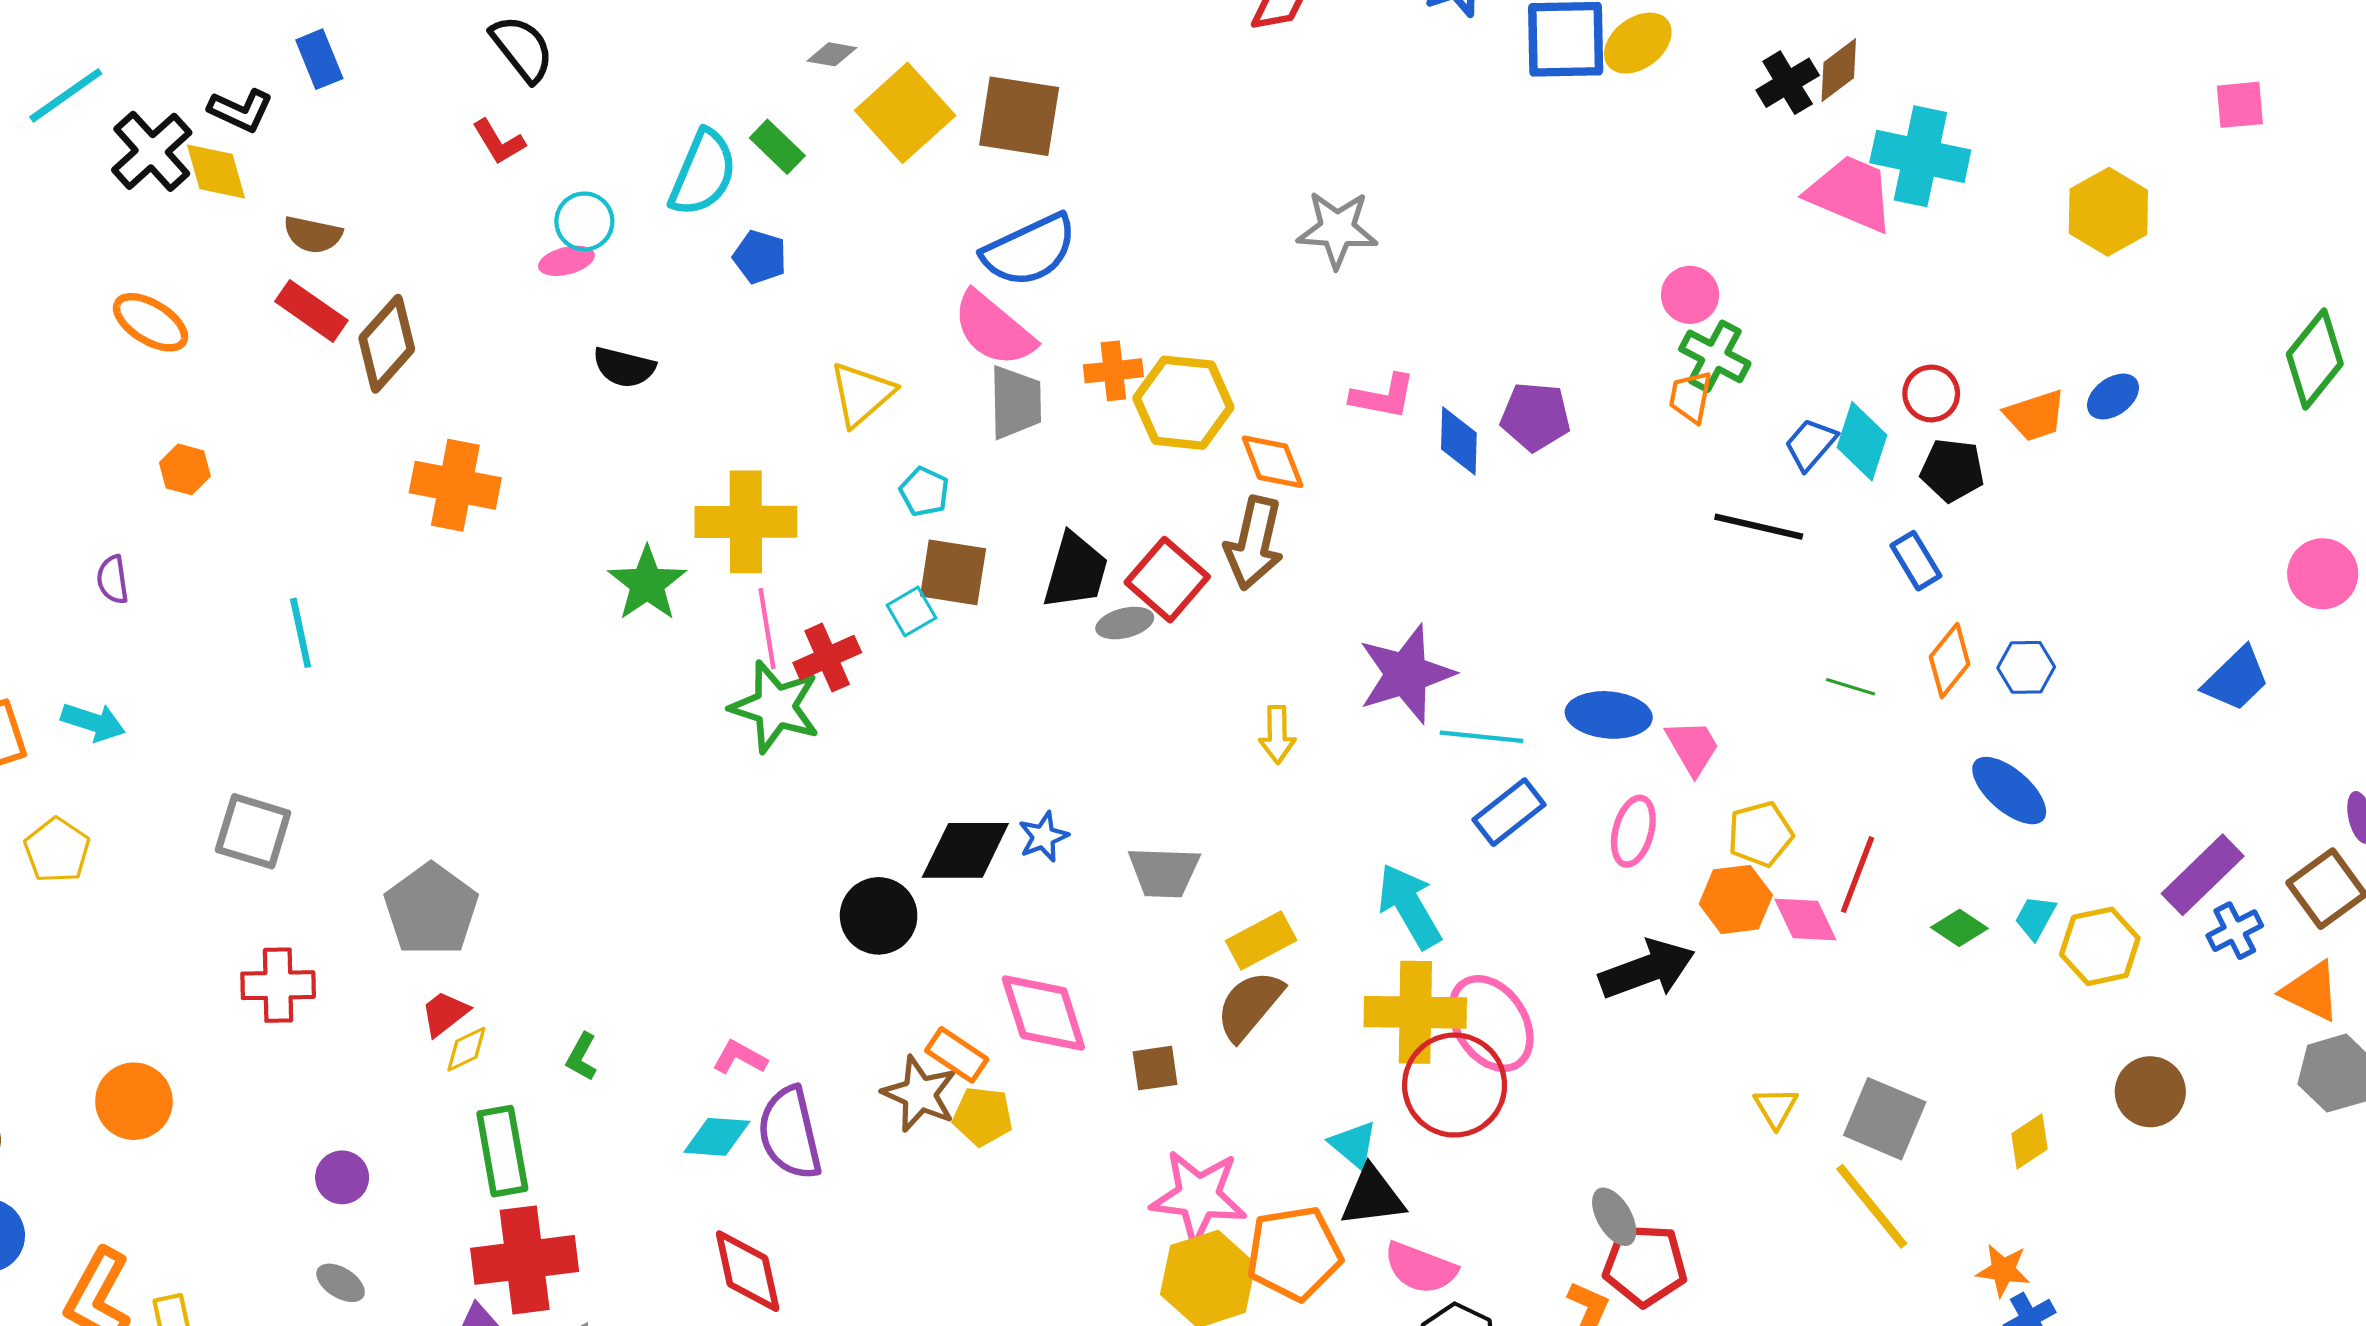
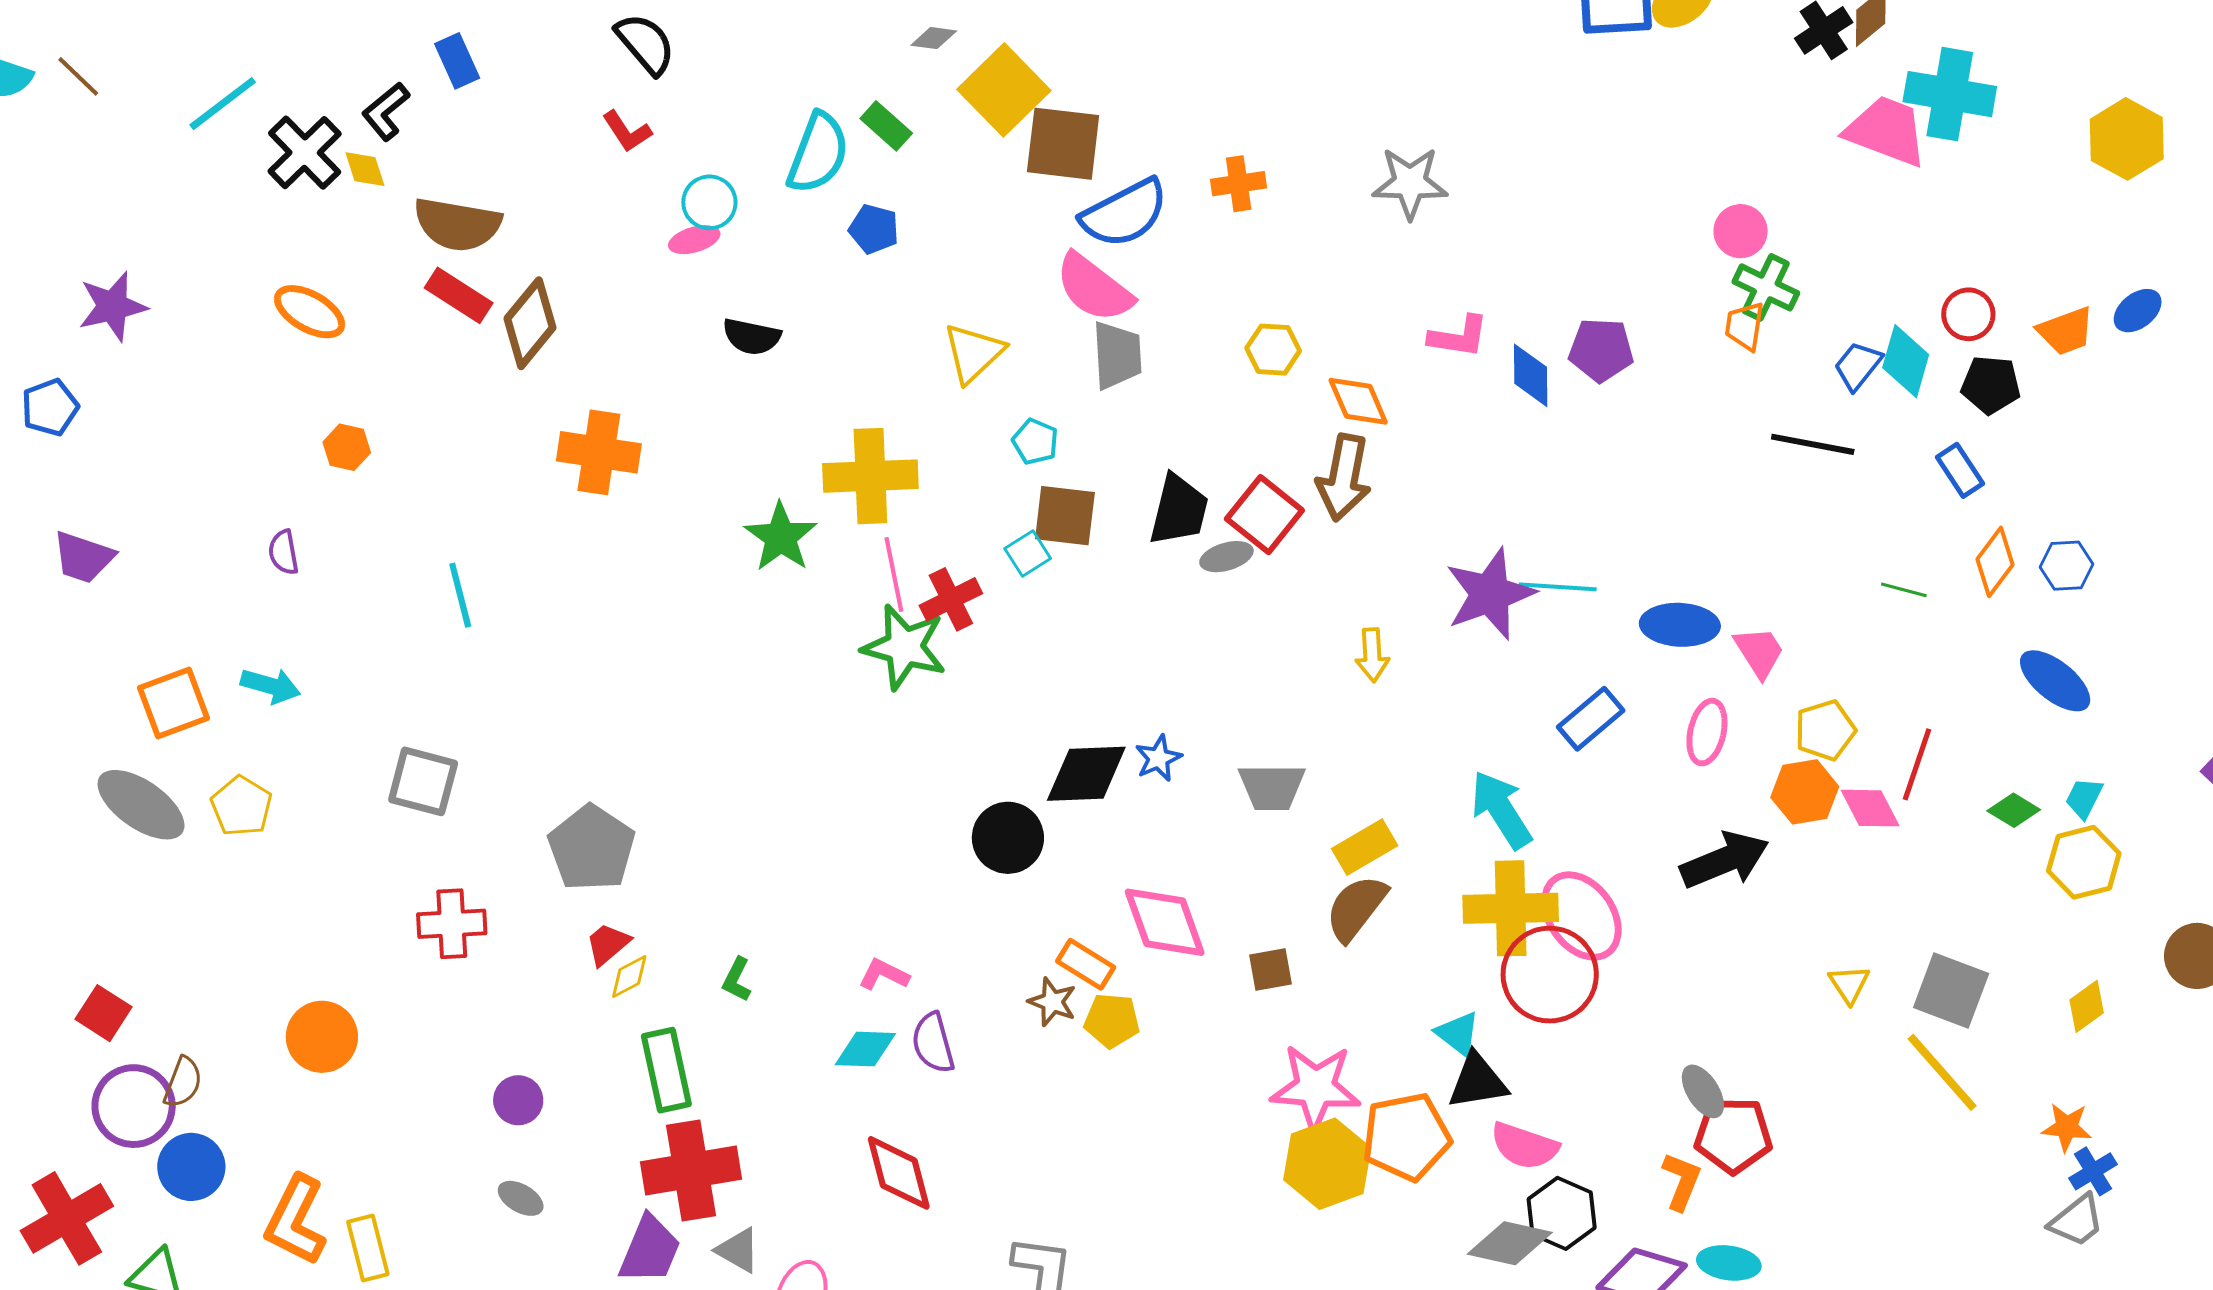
black L-shape: (241, 110) -> (386, 111), turned 118
brown square: (1019, 116) -> (1063, 144), moved
yellow diamond: (216, 172) -> (365, 169), size x0.7
brown semicircle: (313, 235) -> (457, 224), size x1.6
orange cross: (1113, 371) -> (1239, 184), moved
yellow hexagon: (1183, 403) -> (1273, 350), size x0.6
cyan line: (1482, 737) -> (1558, 587), moved
yellow hexagon: (2100, 946) -> (2084, 862), moved
brown star: (919, 1094) -> (1052, 1002), size x0.7
purple semicircle: (790, 1133) -> (933, 1043), size x0.7

